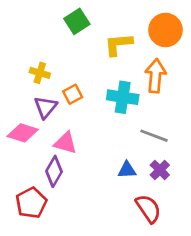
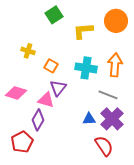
orange arrow: (155, 76) -> (115, 65), moved
orange square: (73, 94) -> (51, 66), turned -32
purple triangle: (46, 107) -> (58, 88), moved
purple cross: (160, 170) -> (112, 119), size x1.6

